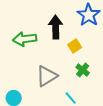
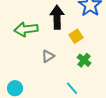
gray triangle: (47, 76) -> (48, 56), moved, size x0.6

